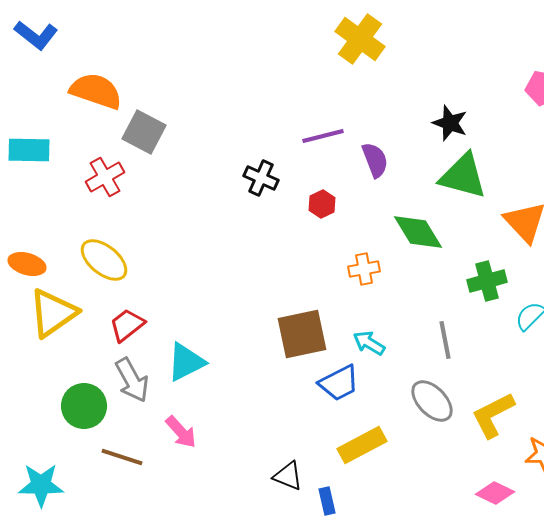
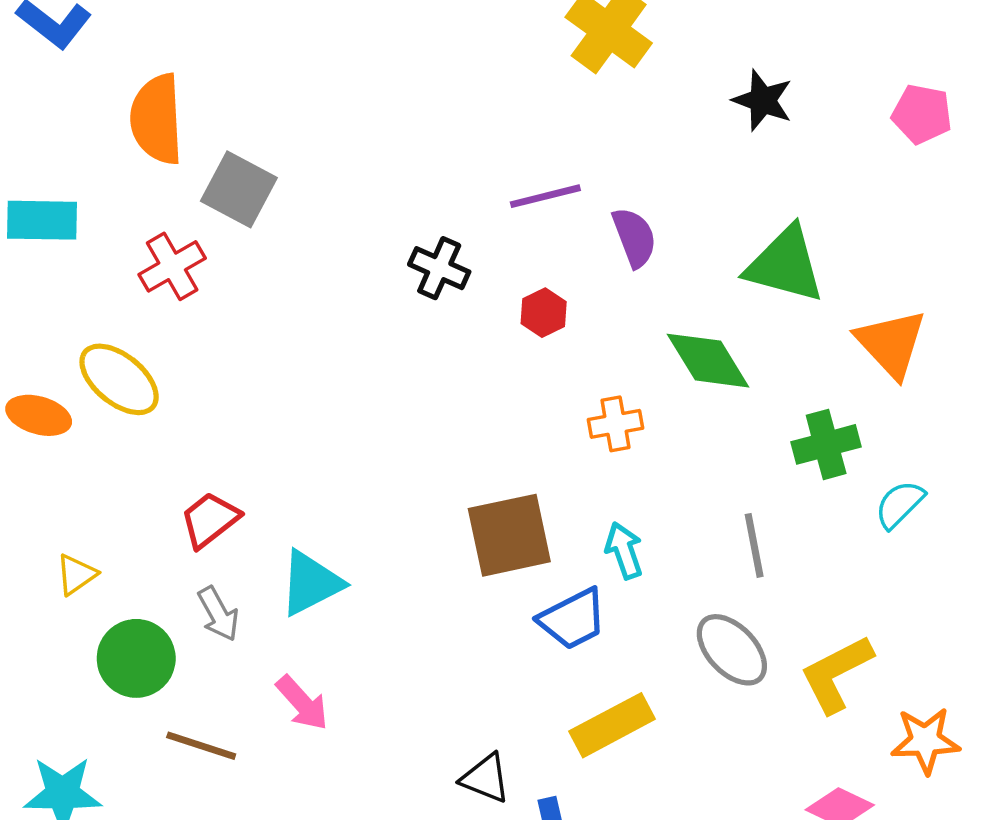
orange semicircle: (96, 91) -> (157, 119), turned -112
black star: (450, 123) -> (763, 100), moved
yellow ellipse: (104, 260) -> (119, 379), moved
yellow triangle: (53, 313) -> (76, 575), moved, size x0.5
cyan arrow: (369, 343) -> (624, 551), turned 40
gray arrow: (132, 380) -> (218, 614), size x0.7

